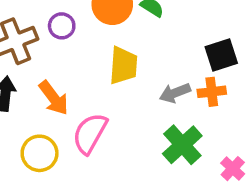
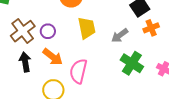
purple circle: (62, 26) -> (48, 31), moved
orange cross: (212, 92) -> (151, 28), moved

